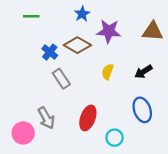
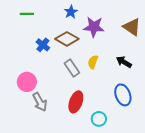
brown triangle: (153, 31) -> (132, 27), turned 30
black arrow: (143, 72) -> (124, 62), turned 63
gray rectangle: (61, 79) -> (72, 68), moved
pink circle: (23, 133) -> (27, 82), moved

